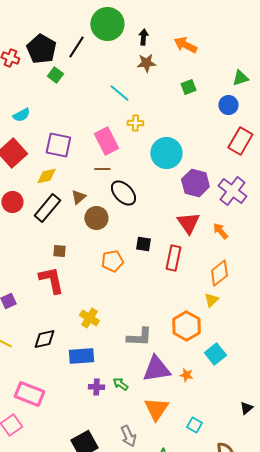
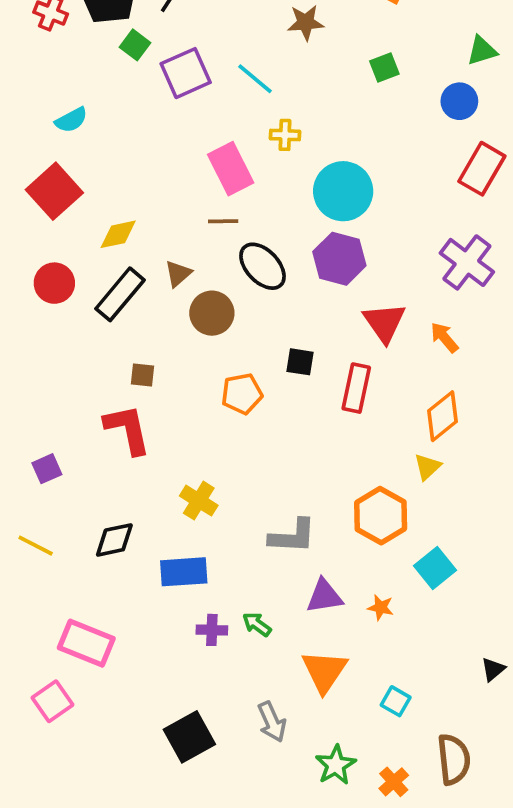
purple square: (58, 145) -> (186, 73), moved, turned -36
purple hexagon: (195, 183) -> (339, 259), moved
purple triangle: (156, 369) -> (324, 596), size x0.7

